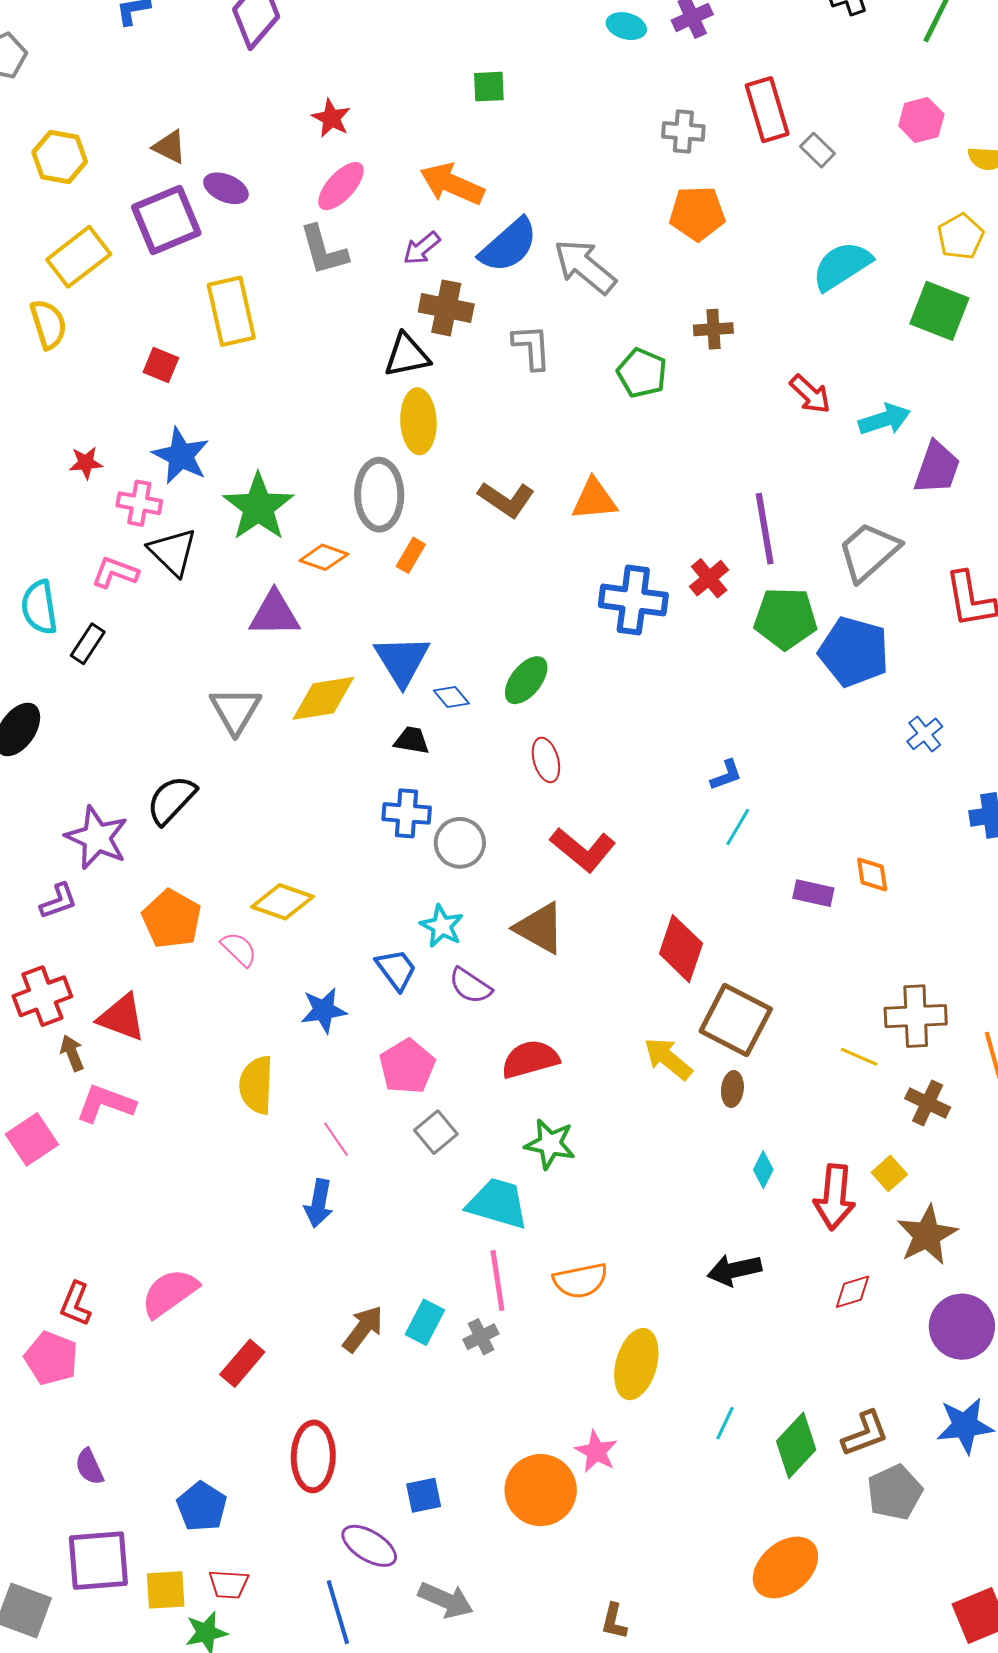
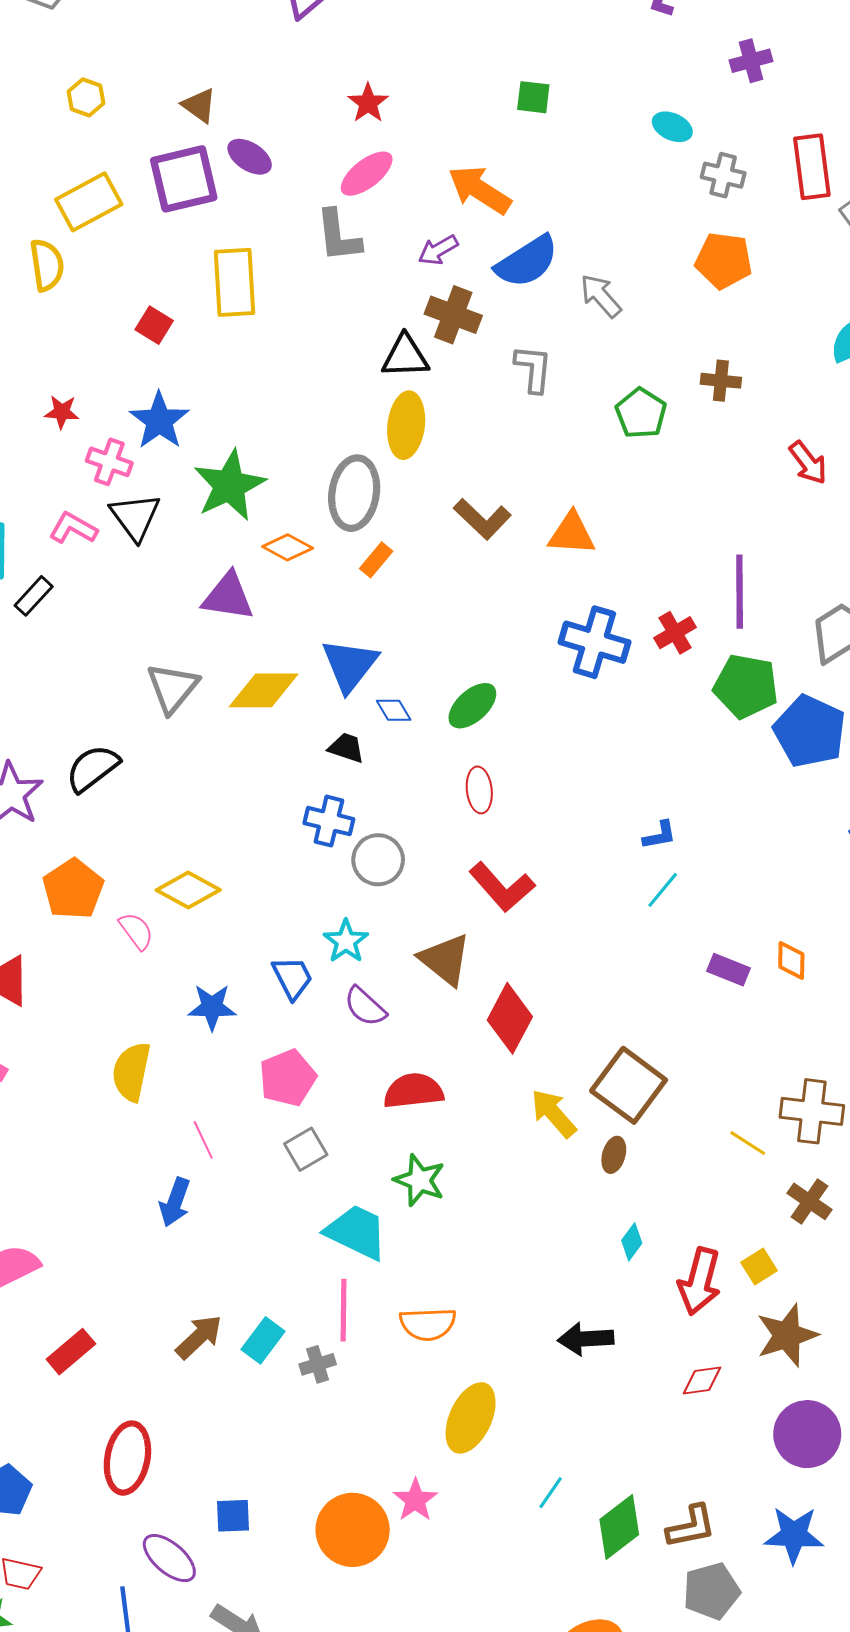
cyan ellipse: (626, 26) -> (672, 127), moved
yellow hexagon: (60, 157) -> (86, 97), size x0.7
gray arrow: (585, 267) -> (601, 296), size x0.7
red diamond: (681, 949) -> (510, 1018), moved

